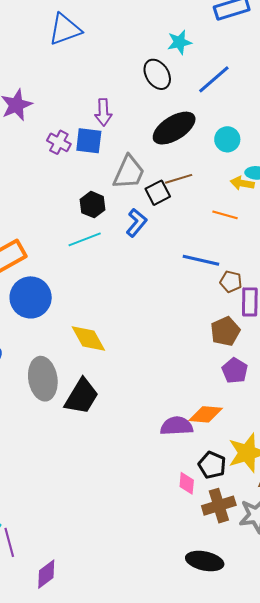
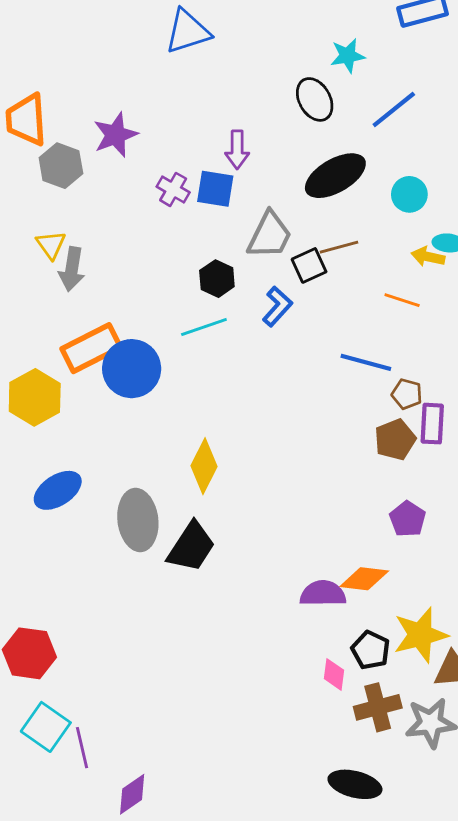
blue circle: (31, 297) -> (132, 369), moved
brown pentagon: (225, 331) -> (395, 440), moved
yellow diamond: (88, 338) -> (204, 466), turned 54

